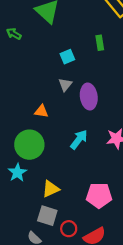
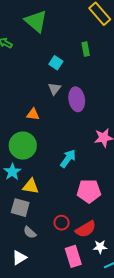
cyan square: (67, 57) -> (56, 63), turned -32
cyan arrow: (79, 139) -> (68, 158), moved
yellow triangle: (51, 189) -> (31, 186), moved, turned 36
gray square: (47, 216) -> (20, 208), moved

